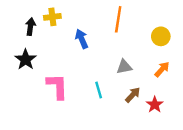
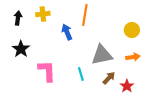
orange line: (118, 19) -> (85, 15), moved
black arrow: (30, 27) -> (18, 18), moved
gray triangle: (124, 67) -> (102, 55), size x1.6
orange arrow: (162, 69) -> (133, 57), turned 40

